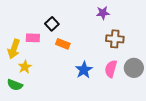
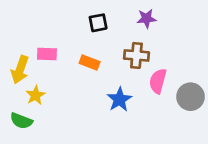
black square: (52, 24) -> (98, 23), moved, turned 32
brown cross: (115, 39) -> (136, 55), moved
pink semicircle: (111, 69) -> (158, 81), moved

